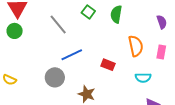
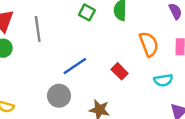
gray line: (58, 25) -> (38, 29), moved, turned 40
red rectangle: (108, 65) -> (120, 71), turned 32

